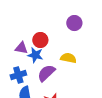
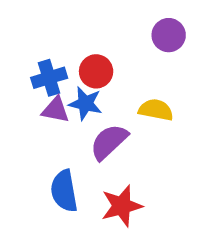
purple triangle: (21, 48) -> (55, 110), moved
blue cross: (18, 75) -> (49, 78), moved

